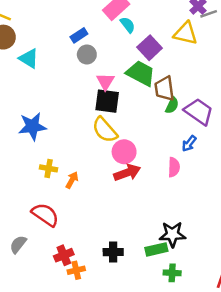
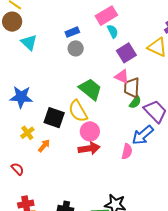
green trapezoid: (141, 73) -> (90, 89), moved
pink triangle: (105, 81) -> (122, 77), moved, turned -49
black square: (107, 101) -> (54, 118), moved
blue arrow: (189, 143) -> (143, 135), size x1.6
yellow cross: (49, 168) -> (27, 133), turned 32
red semicircle: (45, 215) -> (17, 169), size x0.6

